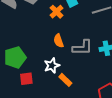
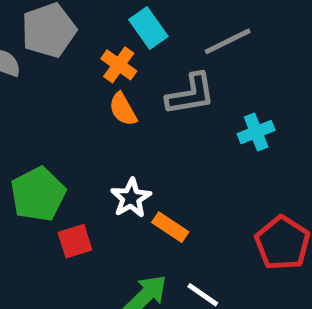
orange semicircle: (59, 41) -> (123, 109), moved
gray L-shape: (82, 47) -> (191, 94), moved

